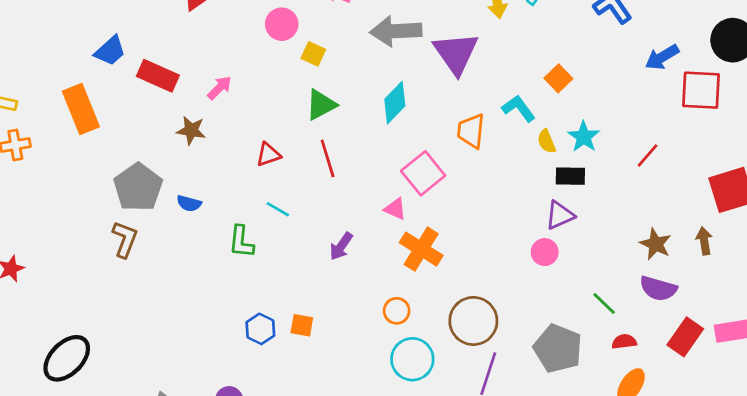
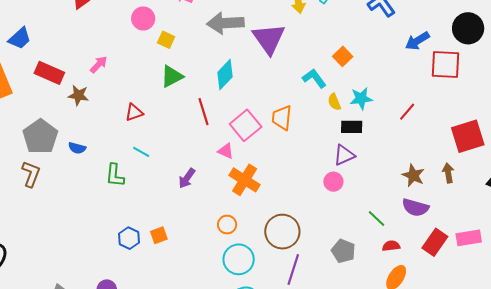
red rectangle: (158, 76) -> (49, 73), moved
orange trapezoid: (471, 131) -> (282, 118), moved
cyan star: (584, 137) -> (361, 98), turned 30
red line: (328, 158) -> (203, 112), moved
orange square: (302, 325) -> (159, 235), turned -30
gray pentagon: (558, 348) -> (343, 251), size x0.7

